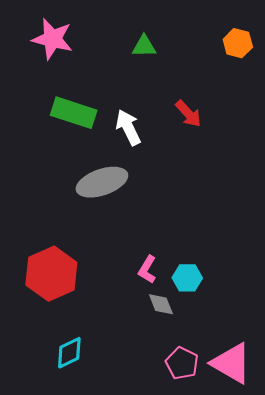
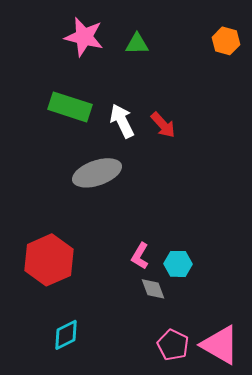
pink star: (52, 39) -> (84, 37), moved
red arrow: (188, 114) -> (163, 125), moved

